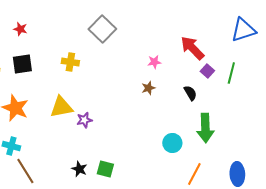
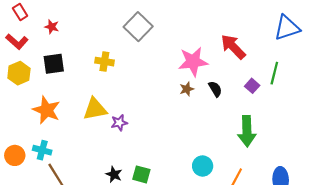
pink star: (154, 62) -> (193, 62), size x2.0
purple square: (207, 71) -> (252, 86), moved
black semicircle: (190, 93) -> (215, 89), moved
cyan circle: (172, 143) -> (203, 166), moved

